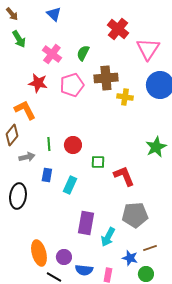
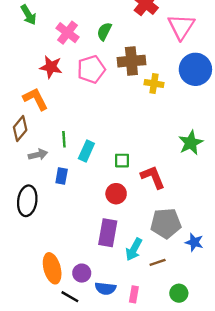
red circle: (73, 145) -> (116, 194), moved
cyan rectangle: (70, 185) -> (86, 151), moved
brown line: (150, 248) -> (158, 262), moved
blue star: (130, 258) -> (194, 242), moved

